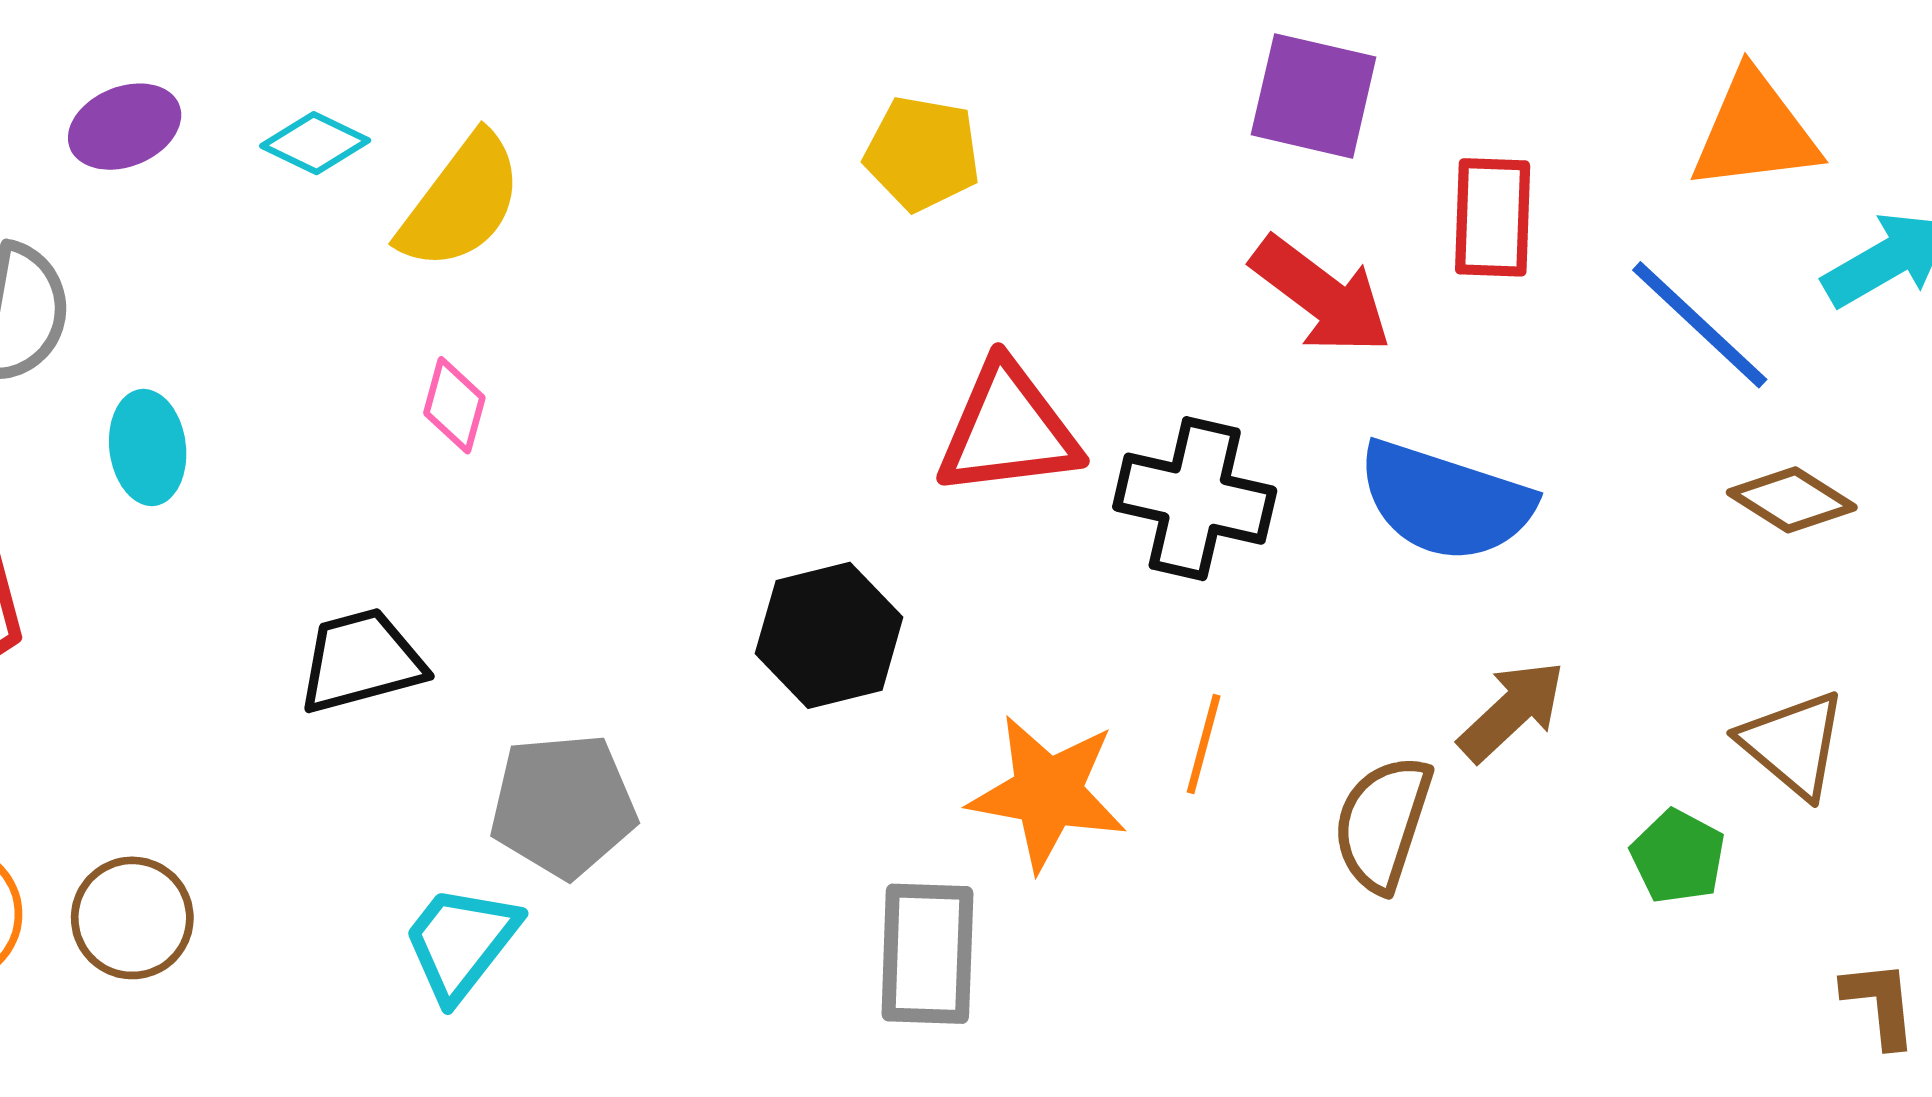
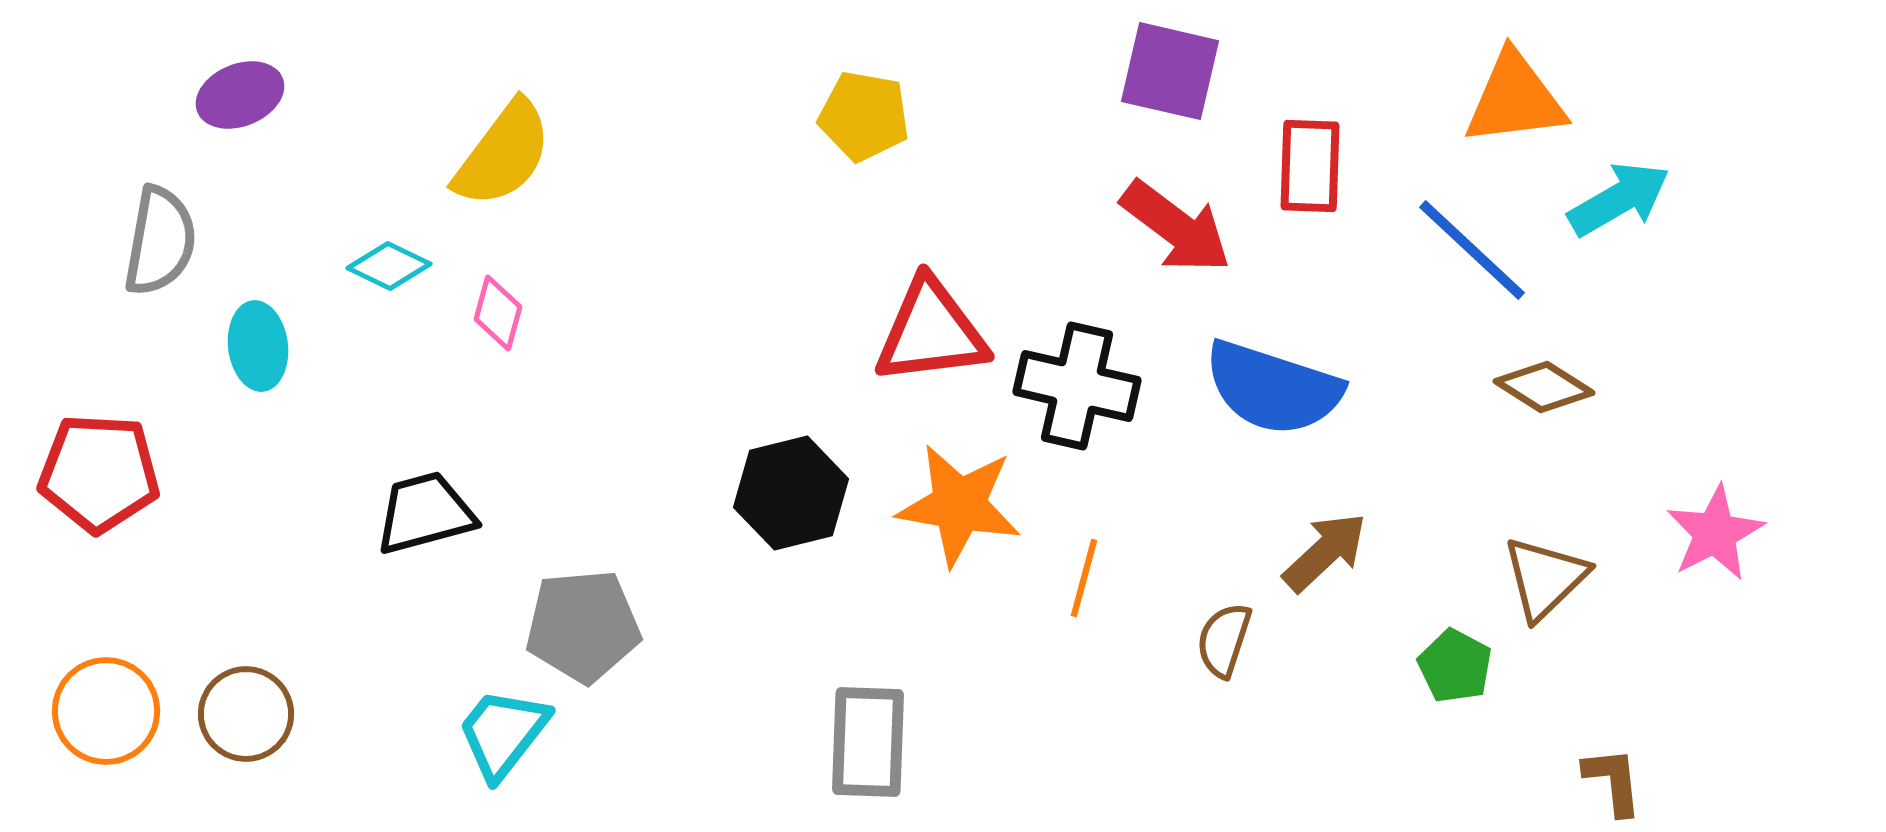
cyan diamond: (315, 143) -> (389, 266), moved
brown triangle: (1793, 744) -> (1545, 578), turned 36
orange star: (1048, 793) -> (959, 505), moved
brown semicircle: (1383, 823) -> (1224, 640), size x0.7

